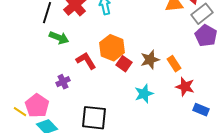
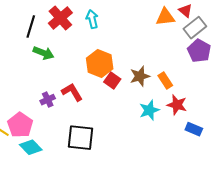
red L-shape: (86, 61) -> (72, 92), moved
cyan star: (144, 94) -> (149, 110), moved

